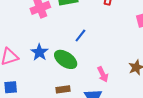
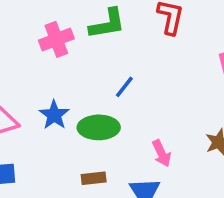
green ellipse: (66, 59) -> (99, 127), turned -35

